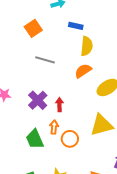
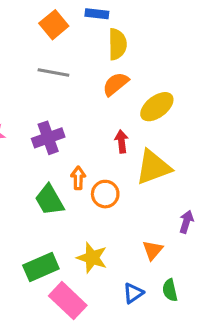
orange square: (33, 28) -> (54, 25), moved
purple cross: (38, 100) -> (48, 138), turned 30
red arrow: (59, 105) -> (122, 142), moved

